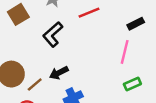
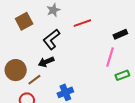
black arrow: (59, 73) -> (46, 62), moved
green rectangle: (132, 84) -> (122, 75), moved

